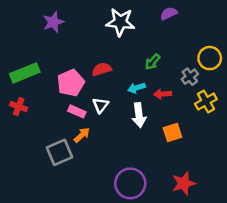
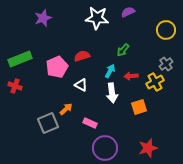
purple semicircle: (169, 13) -> (128, 12), moved
yellow circle: (210, 58) -> (166, 30), moved
gray cross: (190, 77) -> (166, 64), moved
cyan arrow: (136, 88) -> (110, 71), turned 136
yellow cross: (206, 102) -> (155, 82), moved
white triangle: (100, 105) -> (81, 85), turned -40
pink rectangle: (77, 111) -> (90, 123), moved

